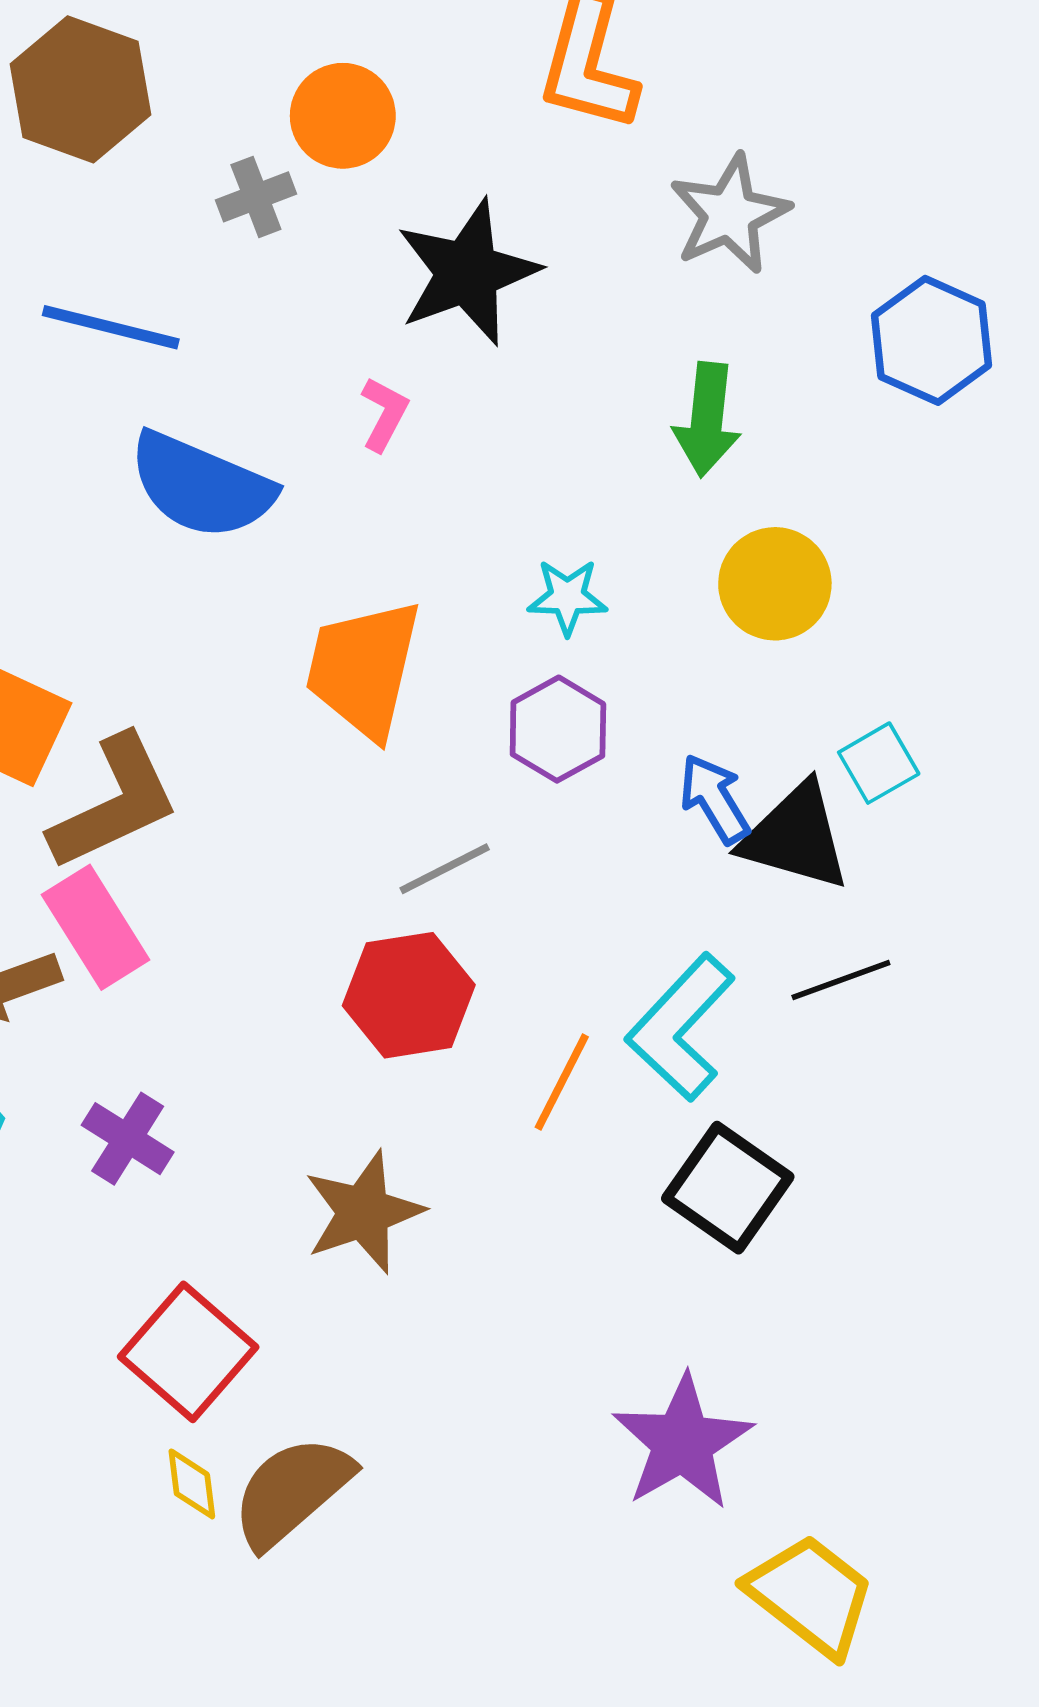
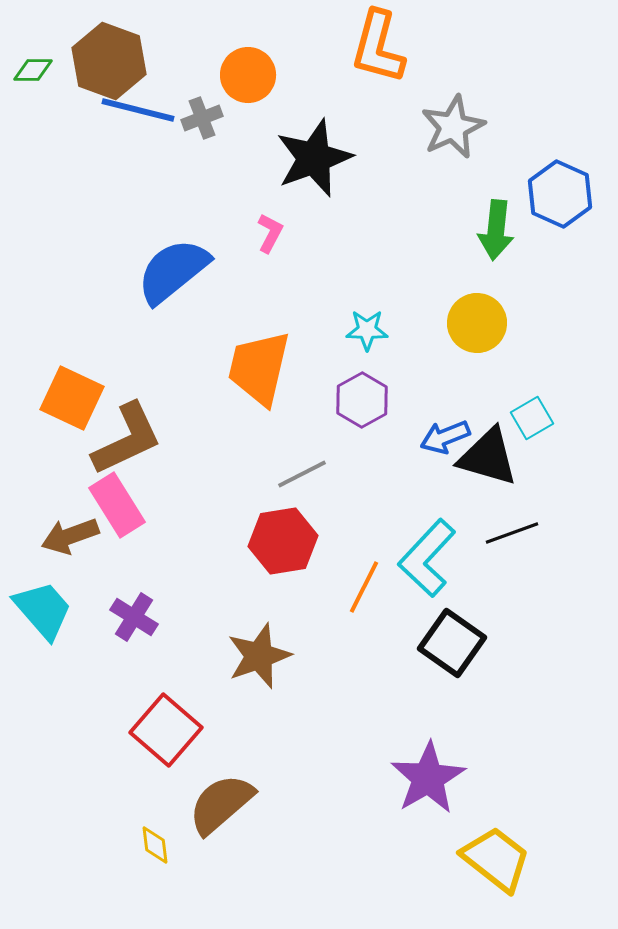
blue line: (111, 327) -> (138, 110), moved
green arrow: (707, 420) -> (496, 230), moved
blue semicircle: (201, 486) -> (173, 271), turned 118
blue arrow: (715, 799) -> (445, 437), turned -81
yellow diamond: (192, 1484) -> (155, 845), moved

